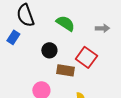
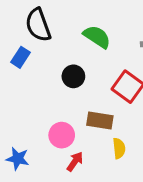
brown rectangle: (65, 70) -> (100, 120), moved

